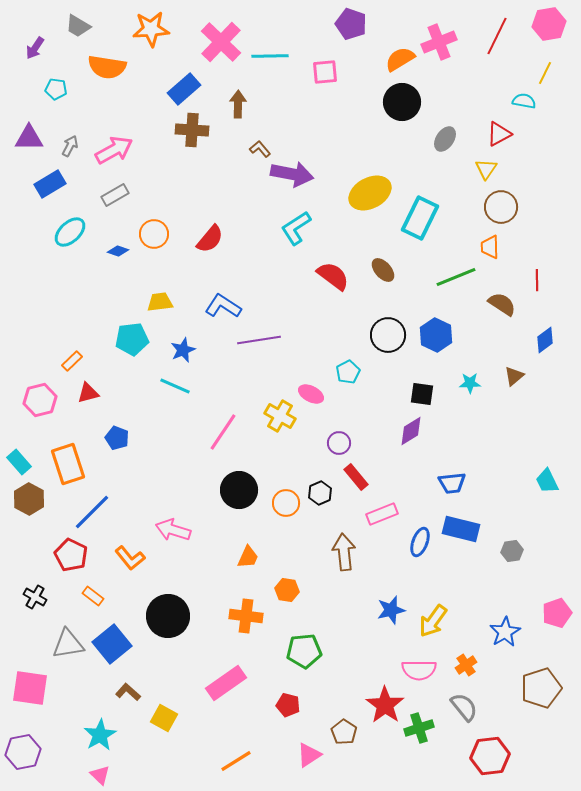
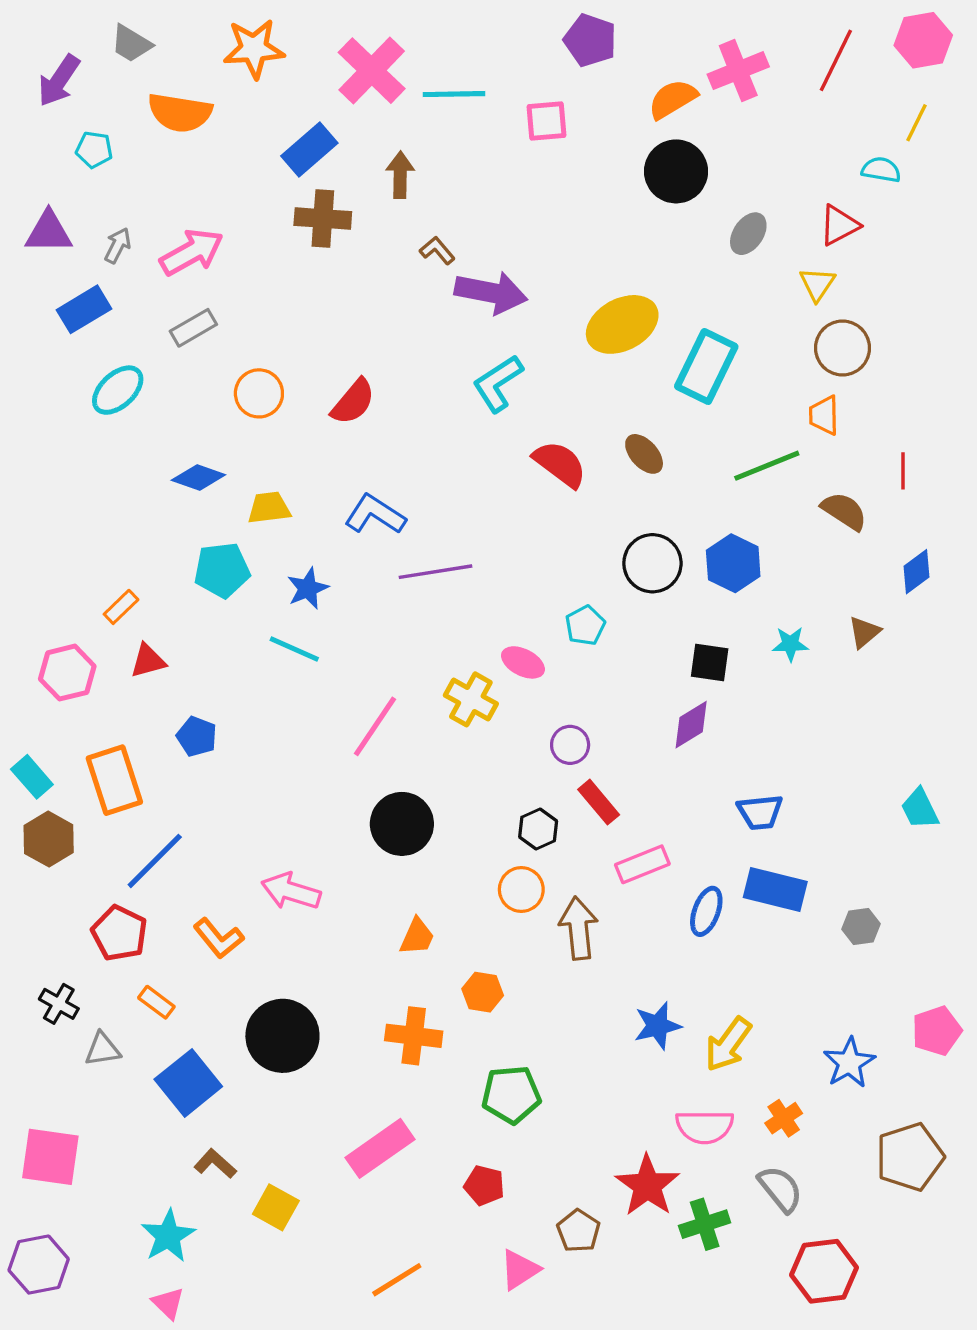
purple arrow: (35, 48) -> (59, 81), size x1.4
blue diamond: (118, 251) -> (198, 477), moved, size x1.4
orange circle: (286, 503) -> (521, 890), moved
gray triangle: (68, 644) -> (103, 1049), moved, size x0.7

